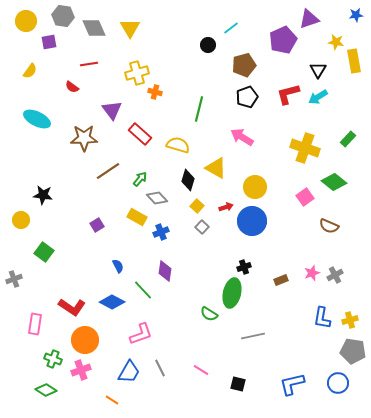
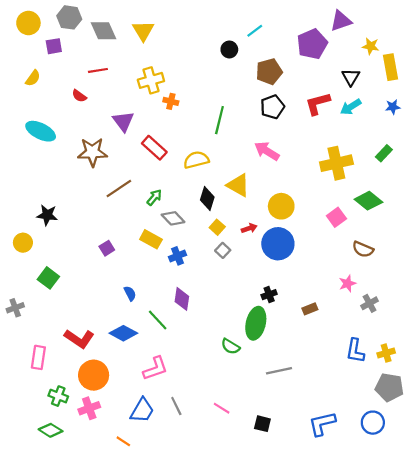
blue star: (356, 15) -> (393, 107), moved
yellow semicircle: (178, 145) -> (196, 160), turned -30
yellow cross: (305, 148) -> (336, 163), turned -32
pink star: (312, 273) -> (347, 283), moved

